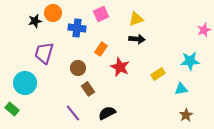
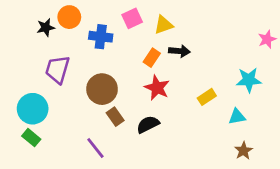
yellow triangle: (136, 19) -> (164, 25), moved
orange rectangle: (101, 49) -> (152, 58), moved
brown circle: (78, 68) -> (102, 89), size x1.5
green rectangle: (12, 109) -> (31, 138), moved
black semicircle: (107, 113) -> (148, 124), moved

